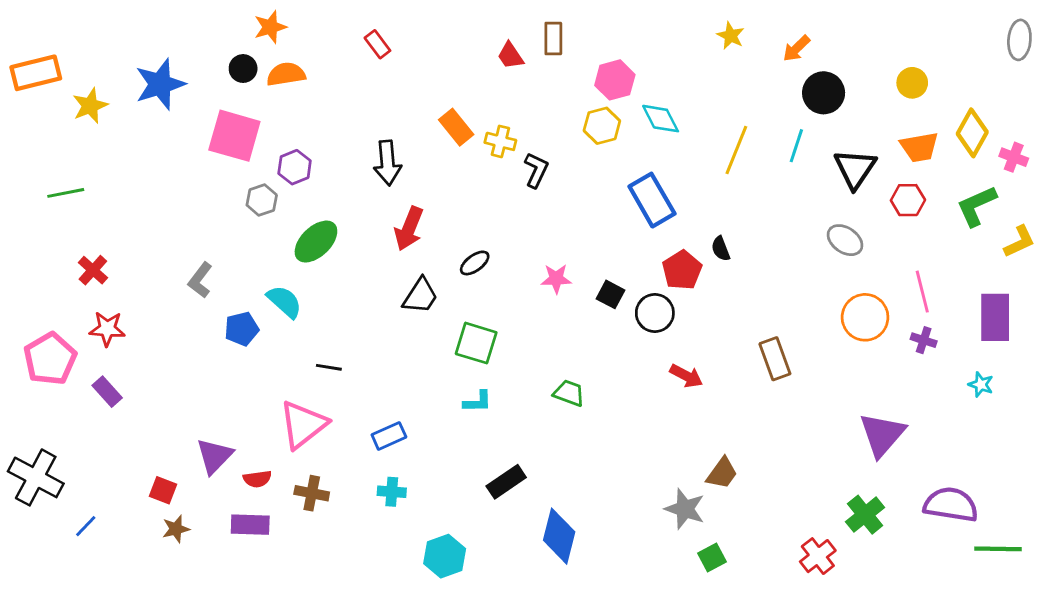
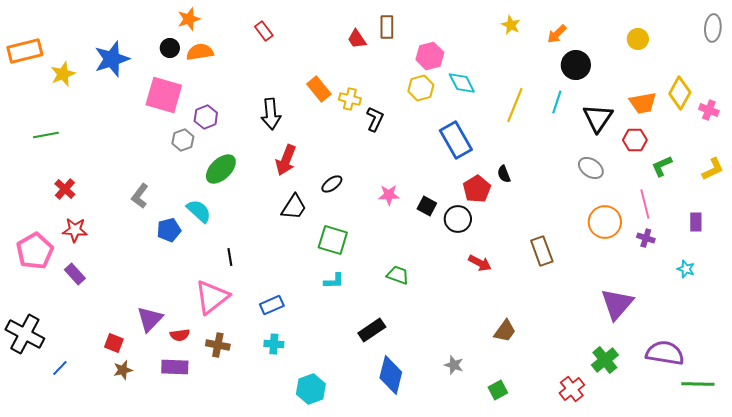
yellow circle: (912, 83) -> (638, 39), moved
green L-shape: (977, 206) -> (662, 166), moved, size x0.7
purple rectangle: (995, 317) -> (696, 222), size x0.6
black line: (329, 367) -> (230, 257), turned 72
black rectangle: (506, 482) -> (372, 330), moved
gray star: (685, 509) -> (454, 365), moved, size x0.7

